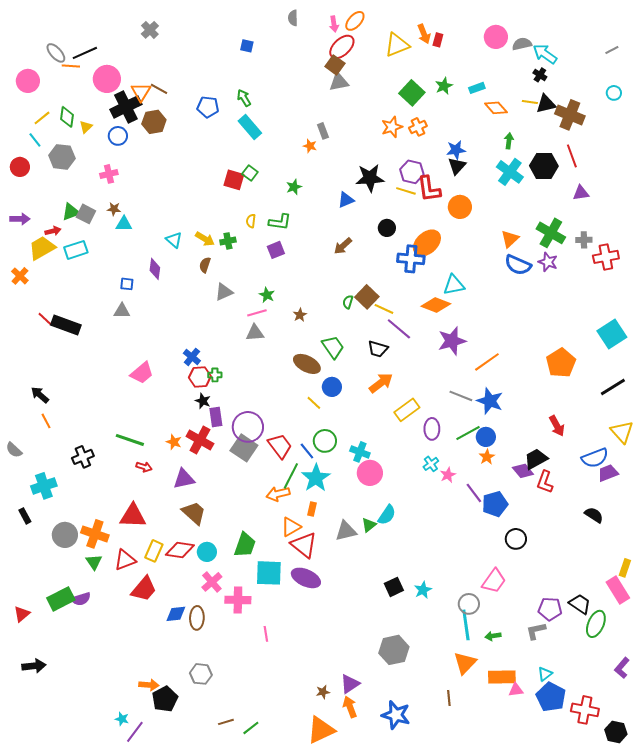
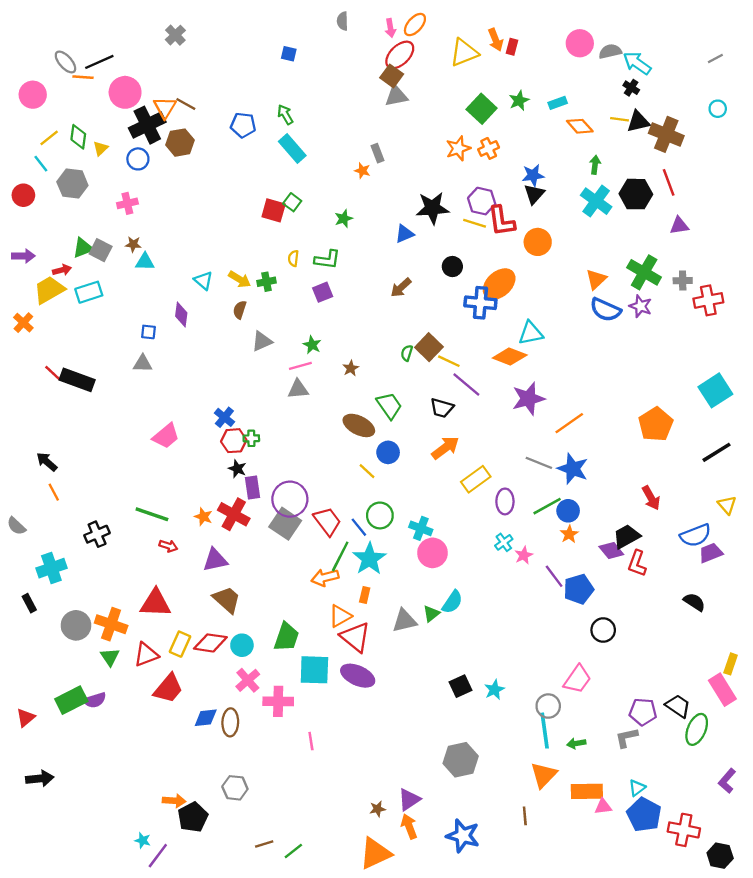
yellow triangle: (622, 432) -> (727, 505), size x0.7

